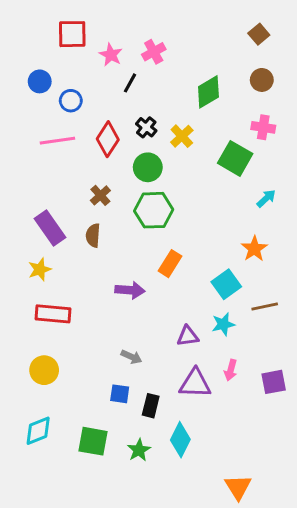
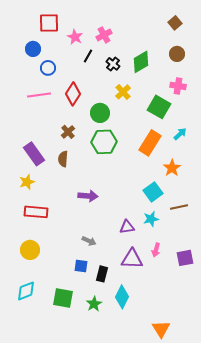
blue circle: (40, 81) -> (33, 49), moved
black cross: (146, 127) -> (113, 64), moved
orange rectangle: (170, 264) -> (150, 143), moved, size x1.4

